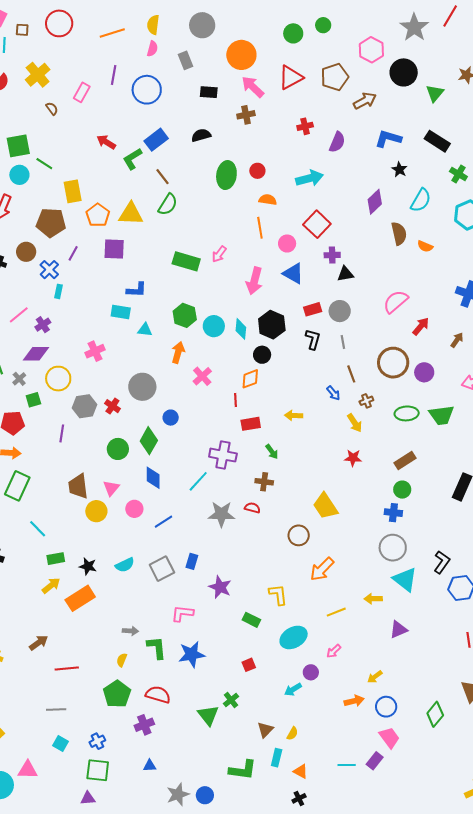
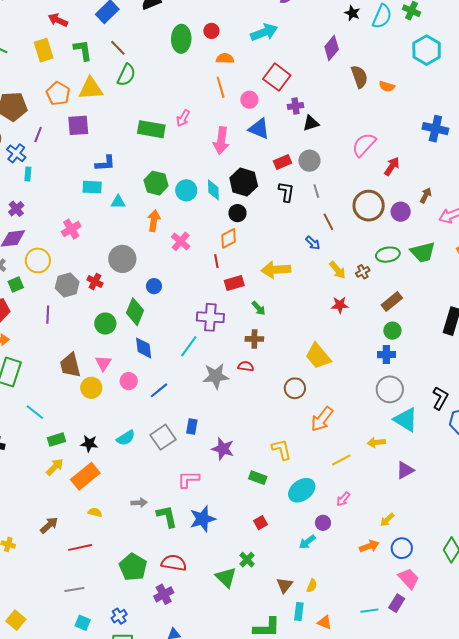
green L-shape: (132, 159) -> (83, 50), moved, turned 120
yellow rectangle: (73, 191) -> (44, 50), moved
cyan semicircle: (421, 200) -> (382, 16), moved
brown arrow: (457, 340) -> (426, 195), moved
brown cross: (366, 401) -> (363, 272), moved
yellow arrow: (294, 415) -> (276, 270), size x1.6
yellow semicircle: (122, 660) -> (95, 512), moved, turned 88

